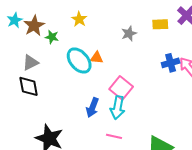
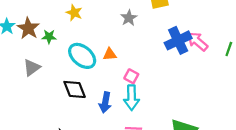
orange triangle: (97, 58) -> (110, 54), moved
blue cross: (171, 63) -> (178, 40), size x1.4
black diamond: (29, 86) -> (75, 89), moved
pink square: (121, 88) -> (131, 76), size x0.6

